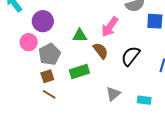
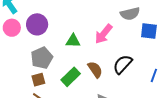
pink circle: (29, 42) -> (12, 28), moved
brown semicircle: (101, 51) -> (95, 69), moved
green rectangle: (79, 72) -> (71, 77), turned -30

